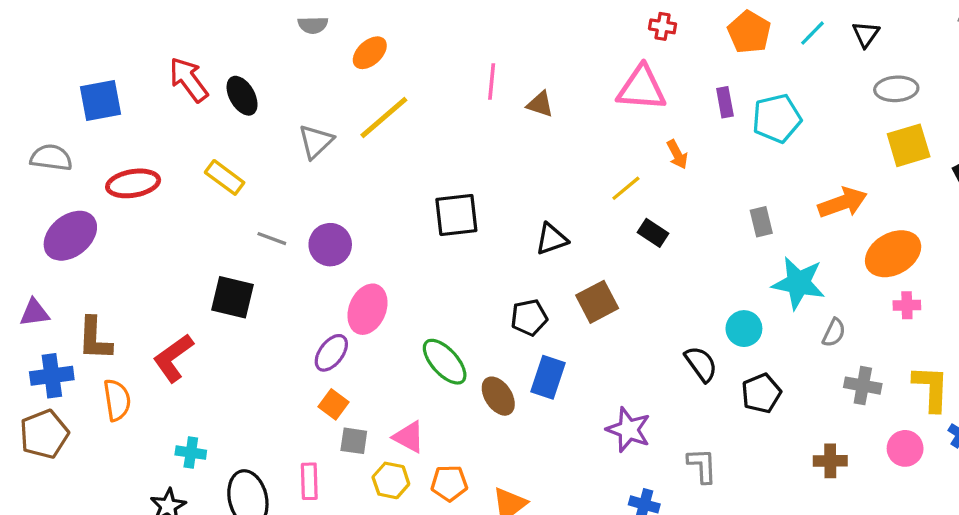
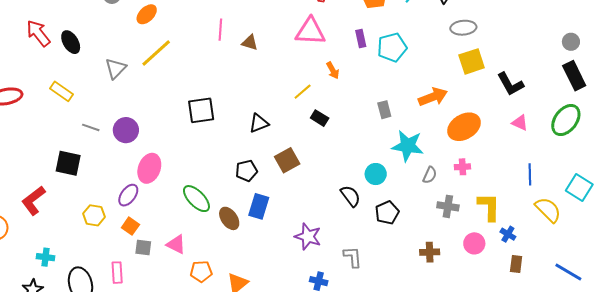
pink cross: (907, 305) -> (462, 167), moved
yellow hexagon: (391, 480) -> (94, 215), moved

